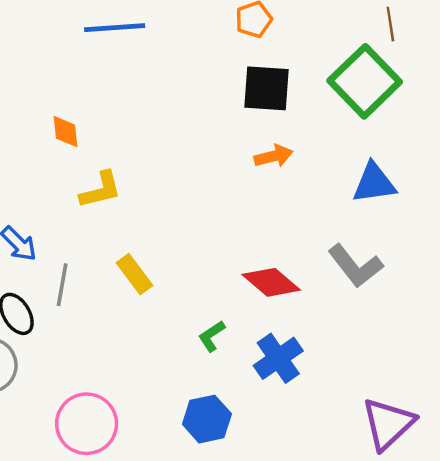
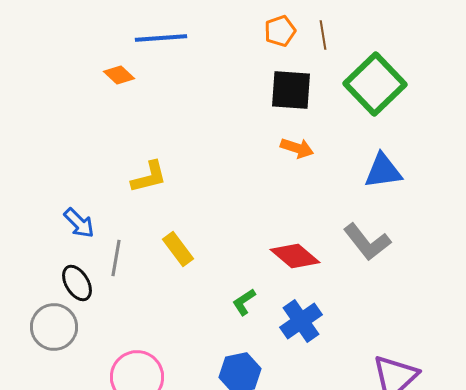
brown line: (390, 24) -> (323, 35), moved
orange diamond: (66, 132) -> (119, 75), moved, turned -40
orange arrow: (274, 156) -> (297, 148), turned 32

